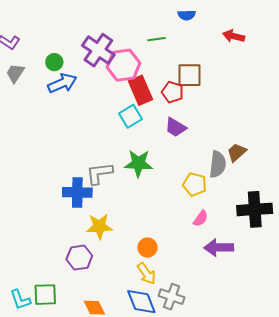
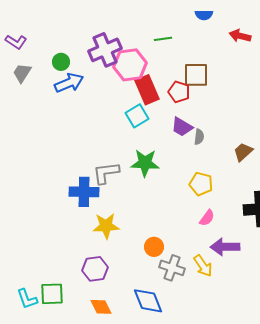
blue semicircle: (187, 15) -> (204, 15), moved
purple cross: (98, 50) -> (105, 50), turned 32
gray semicircle: (218, 164) -> (199, 137), moved, size x0.6
purple hexagon: (79, 258) -> (95, 269), moved
yellow arrow: (146, 274) -> (203, 266), moved
gray cross: (172, 297) -> (172, 268), moved

